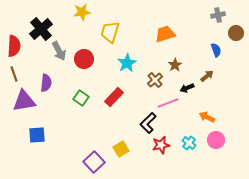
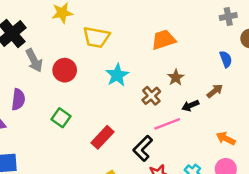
yellow trapezoid: (110, 32) -> (96, 37), turned -95
red rectangle: (114, 97) -> (102, 137), moved
orange arrow: (207, 117) -> (226, 139), moved

